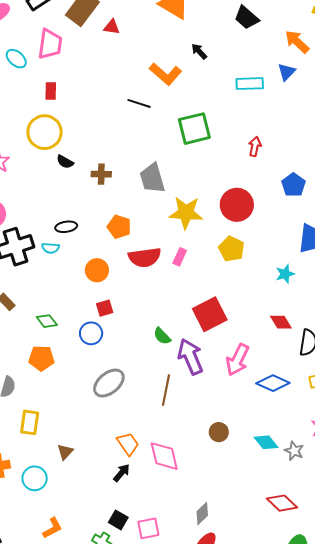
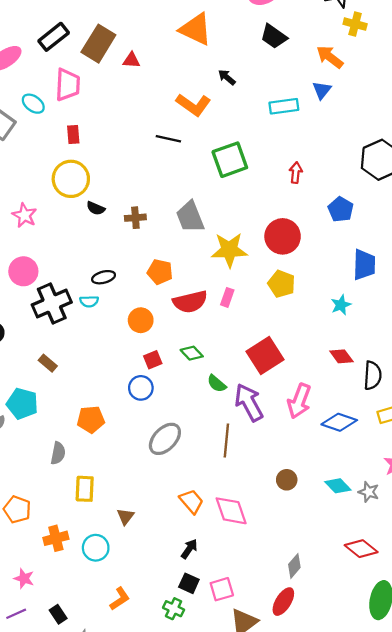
green diamond: (47, 321) -> (192, 353), moved
black arrow: (121, 473) -> (189, 549), moved
gray diamond: (202, 513) -> (294, 566), moved

